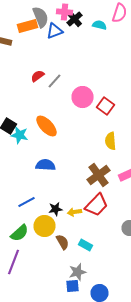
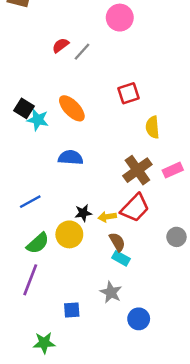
pink circle: (82, 97) -> (120, 18), moved
red square: (106, 106) -> (129, 93), moved, turned 36
blue line: (26, 202) -> (30, 202), moved
brown semicircle: (62, 242) -> (117, 242), moved
gray star: (78, 272) -> (111, 292), turned -30
blue square: (72, 286) -> (72, 310), moved

